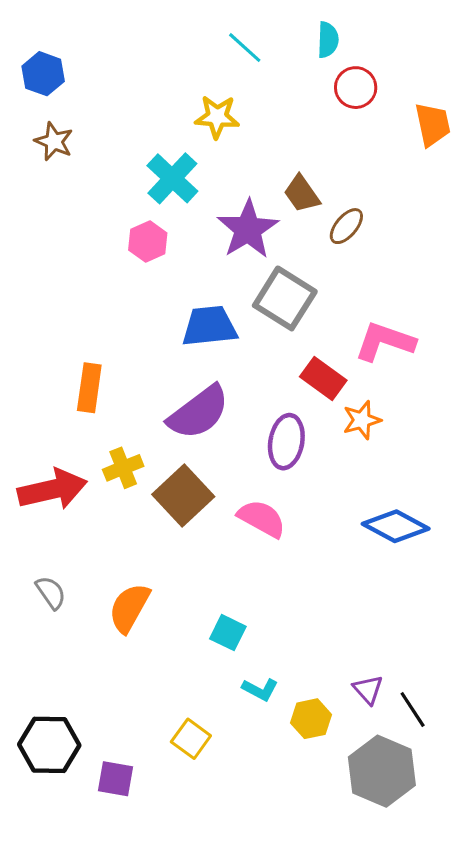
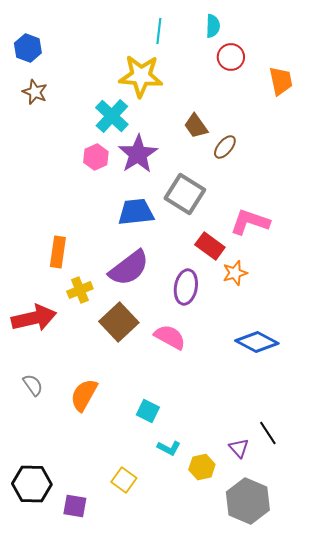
cyan line: (245, 48) -> (159, 31), turned 55
yellow star: (217, 117) -> (141, 76), size x1.5
purple star: (248, 229) -> (138, 154), moved
yellow cross: (123, 468) -> (80, 290), moved
black line: (413, 709) -> (268, 433), moved

